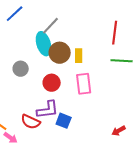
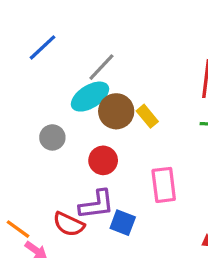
cyan ellipse: (44, 44) -> (90, 97), turned 75
yellow rectangle: (79, 56) -> (147, 116), turned -40
pink rectangle: (84, 84) -> (164, 185), moved

